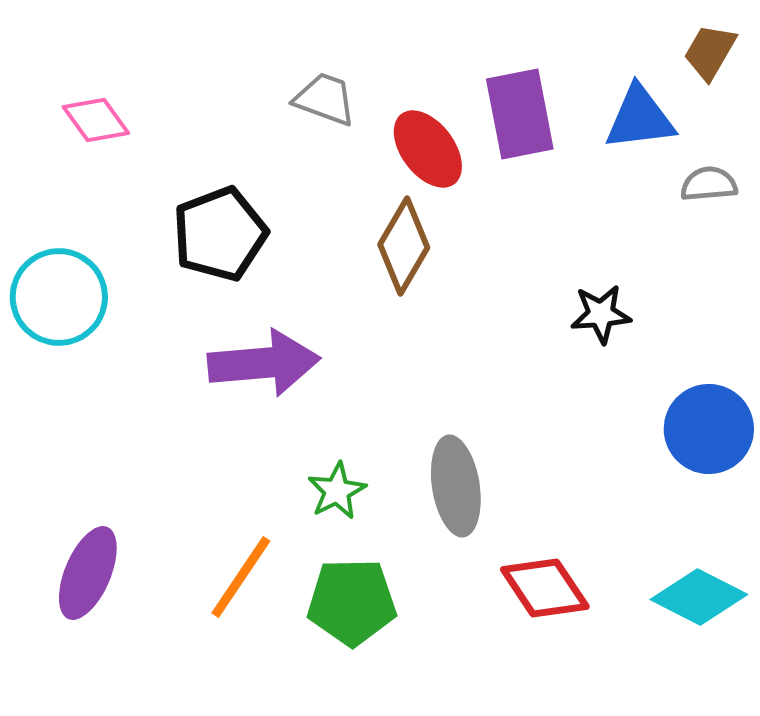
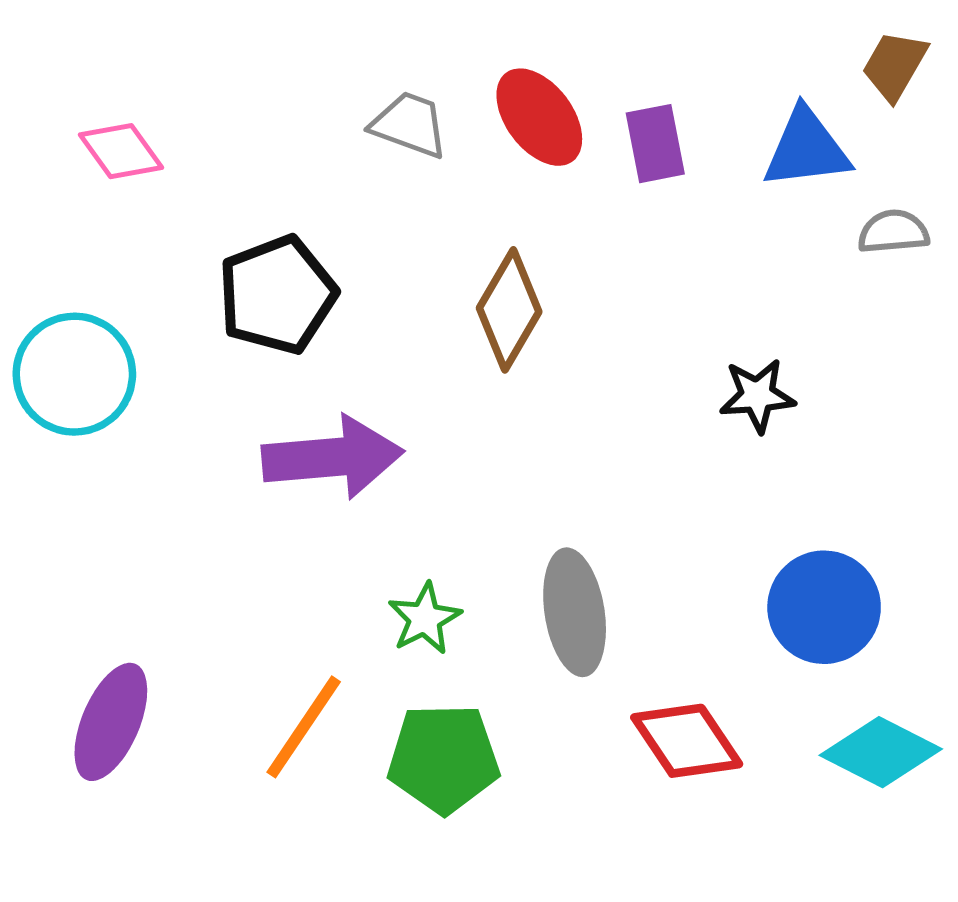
purple rectangle: (520, 114) -> (655, 144), size x0.7
red ellipse: (428, 149) -> (539, 117), moved
blue circle: (709, 429) -> (824, 607), moved

